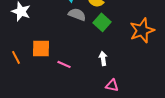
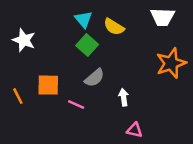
gray semicircle: (77, 14) -> (94, 78), moved, turned 120
green square: (102, 22) -> (87, 45), moved

